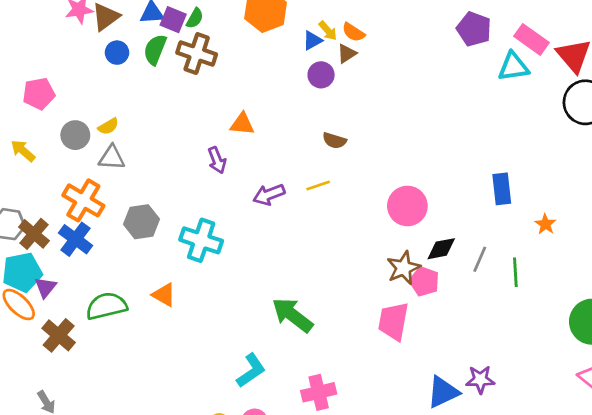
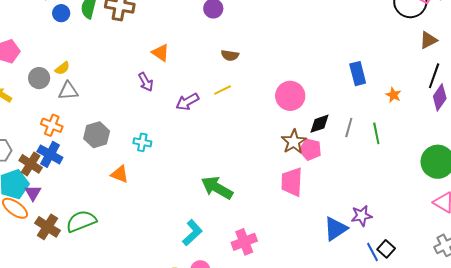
orange triangle: (242, 124) -> (160, 53), turned 36
orange cross: (83, 200) -> (52, 125), size x0.7
brown cross: (34, 234) -> (31, 164), moved
cyan cross: (201, 240) -> (142, 142), size x0.6
orange triangle: (164, 295) -> (120, 174), moved
green semicircle: (106, 306) -> (81, 221), moved

